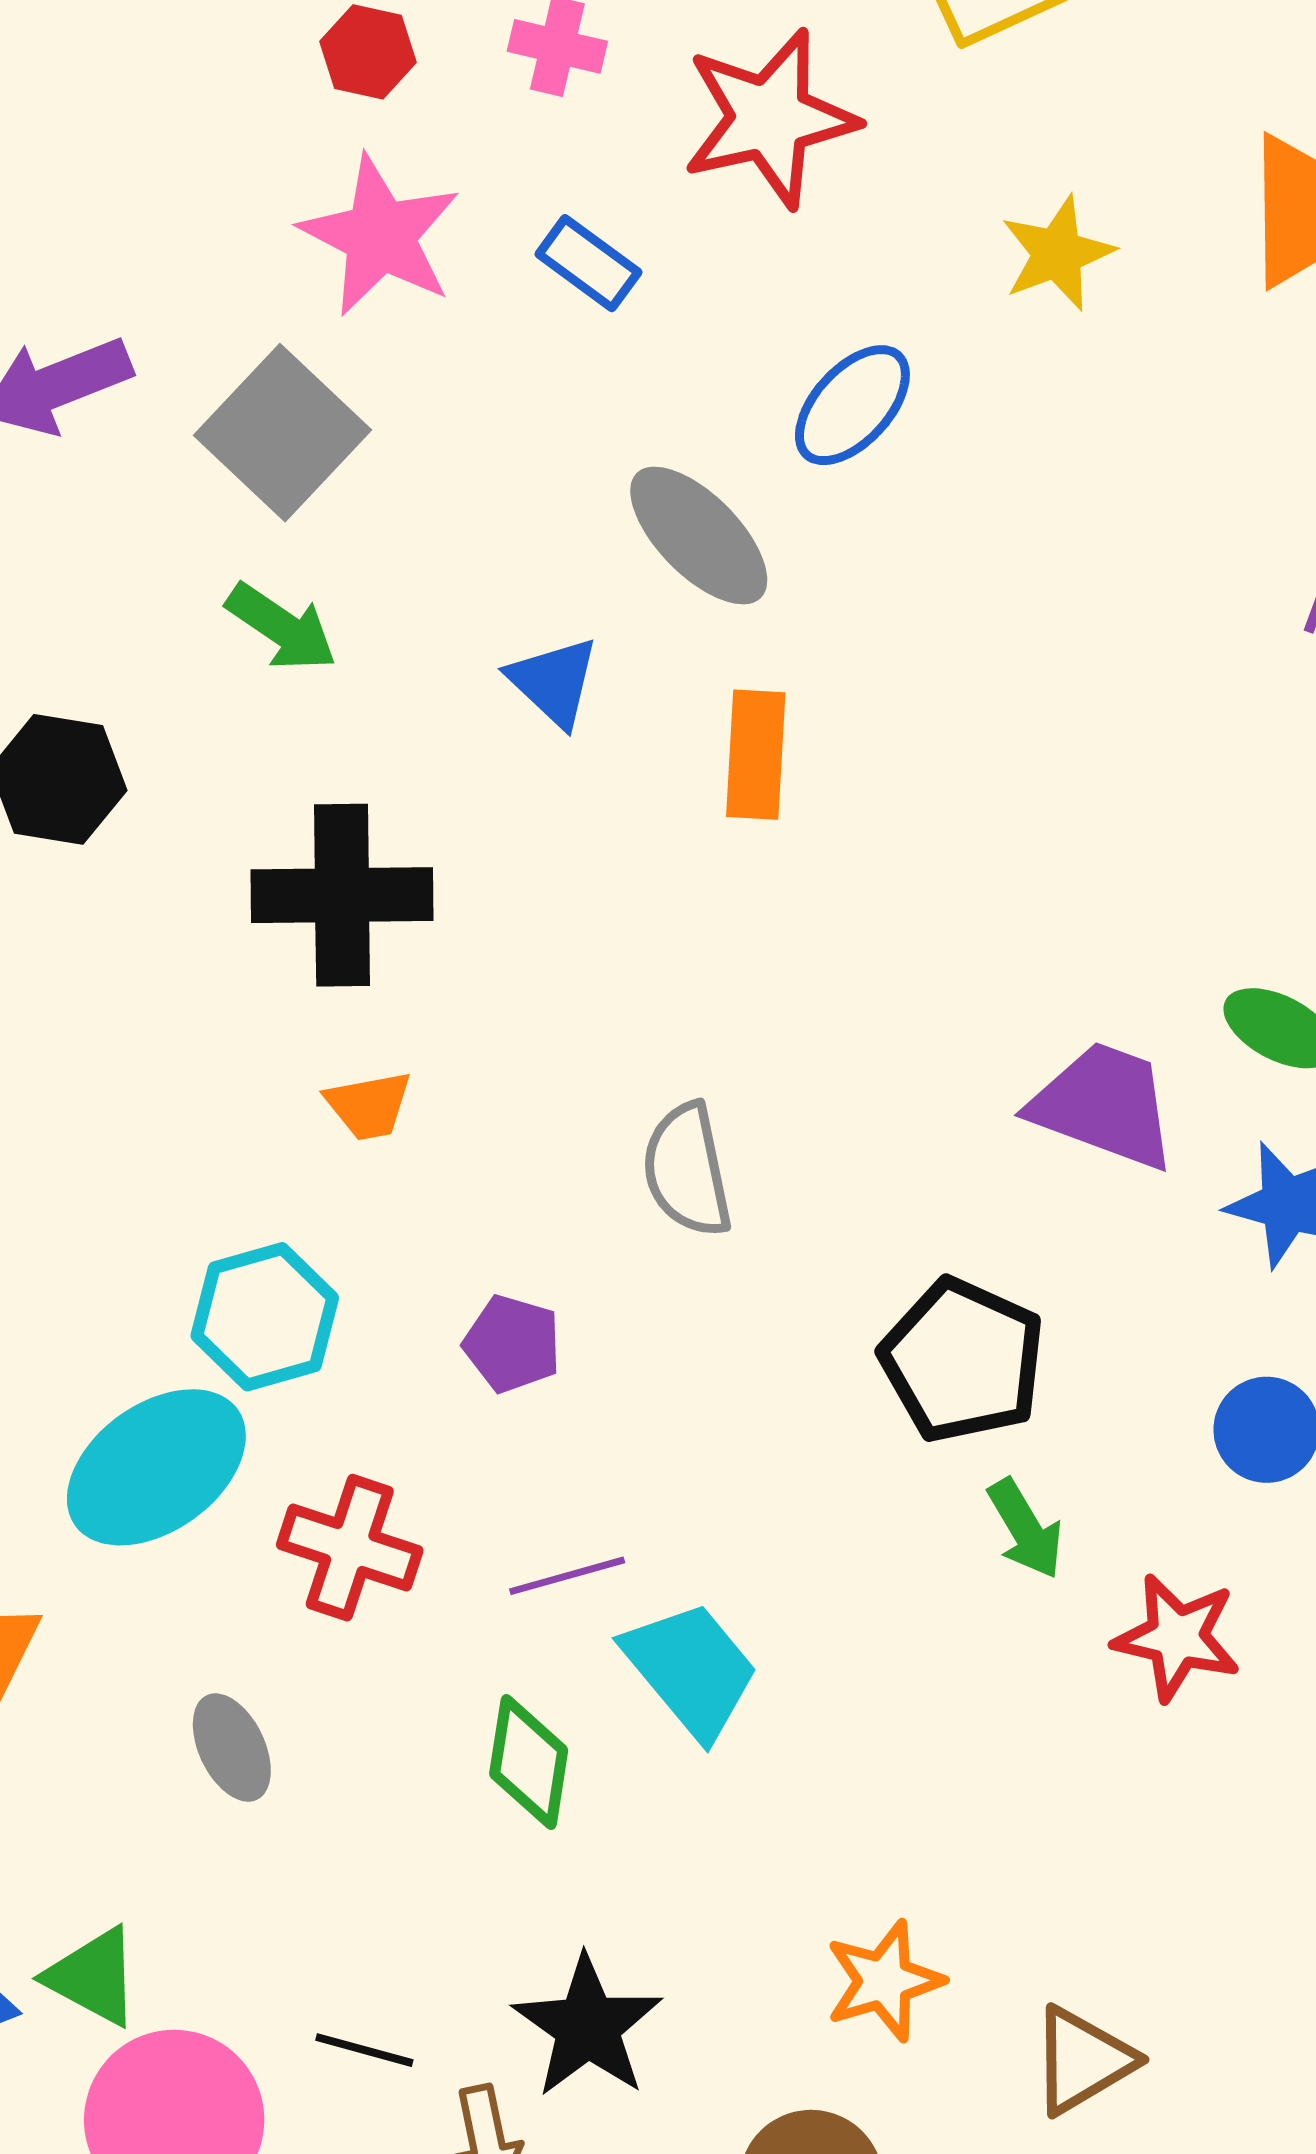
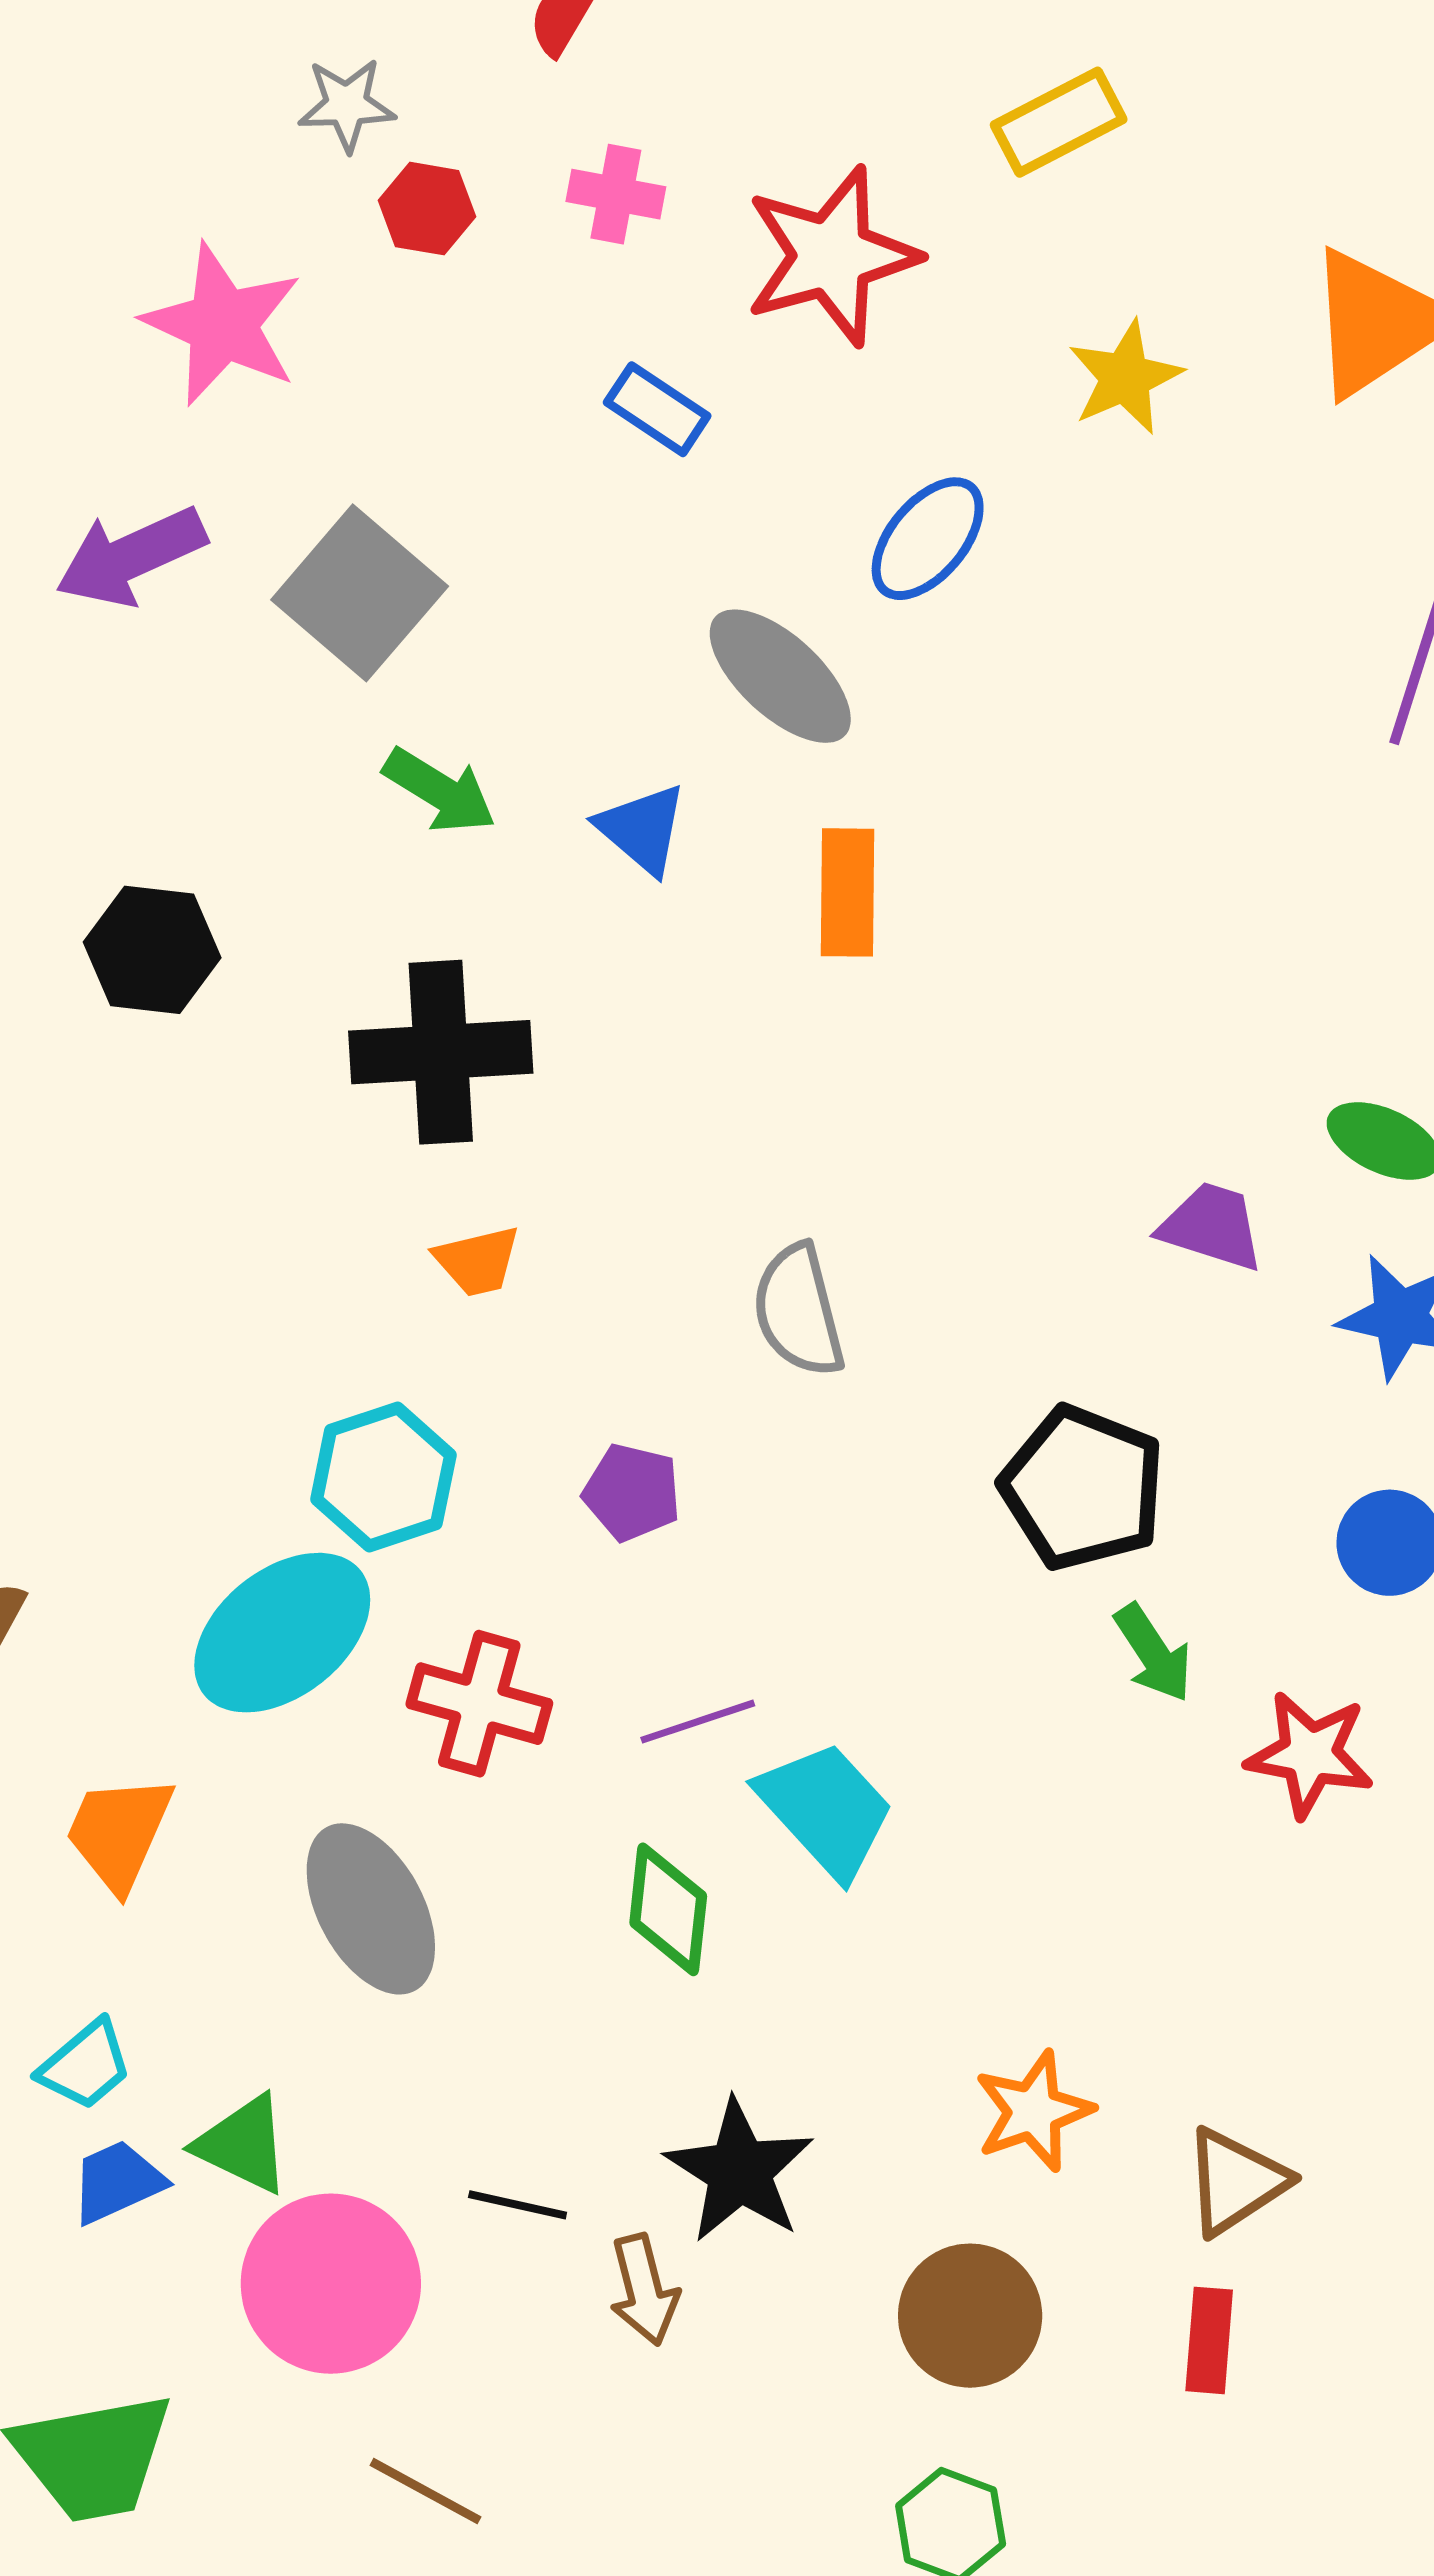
pink star: (380, 236) -> (223, 324), moved
green arrow: (281, 627) -> (440, 791), moved
purple trapezoid: (1104, 1105) -> (1212, 1226), size x0.7
gray ellipse: (232, 1748) -> (371, 1909), size x1.6

